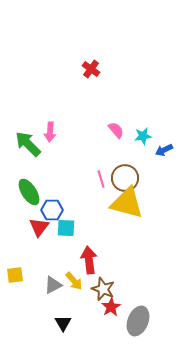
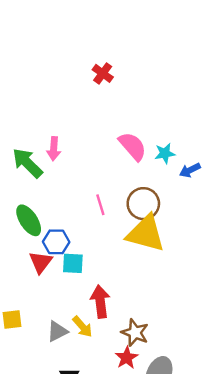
pink semicircle: (116, 130) -> (133, 146), size x1.5
pink line: (101, 179) -> (100, 205), moved
brown star: (103, 289) -> (135, 333), moved

